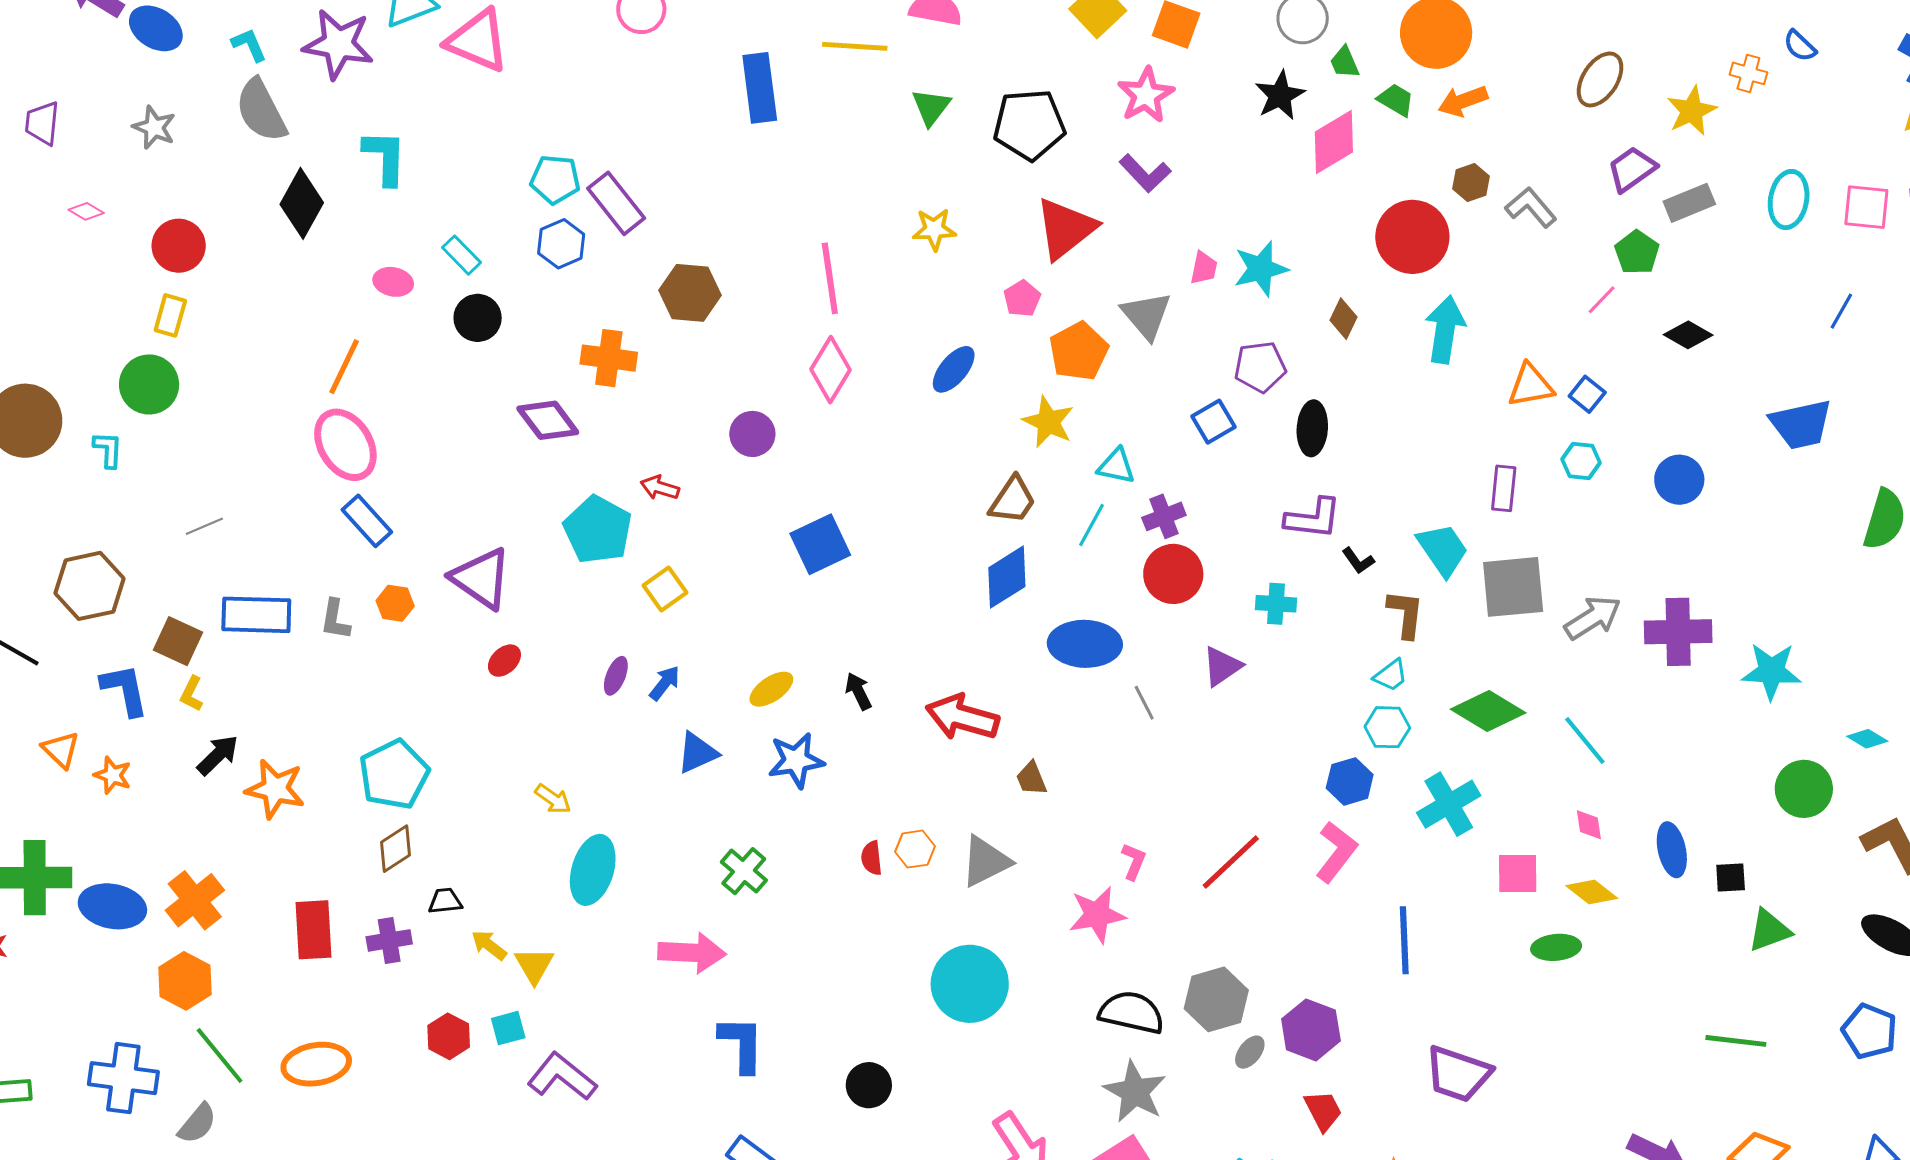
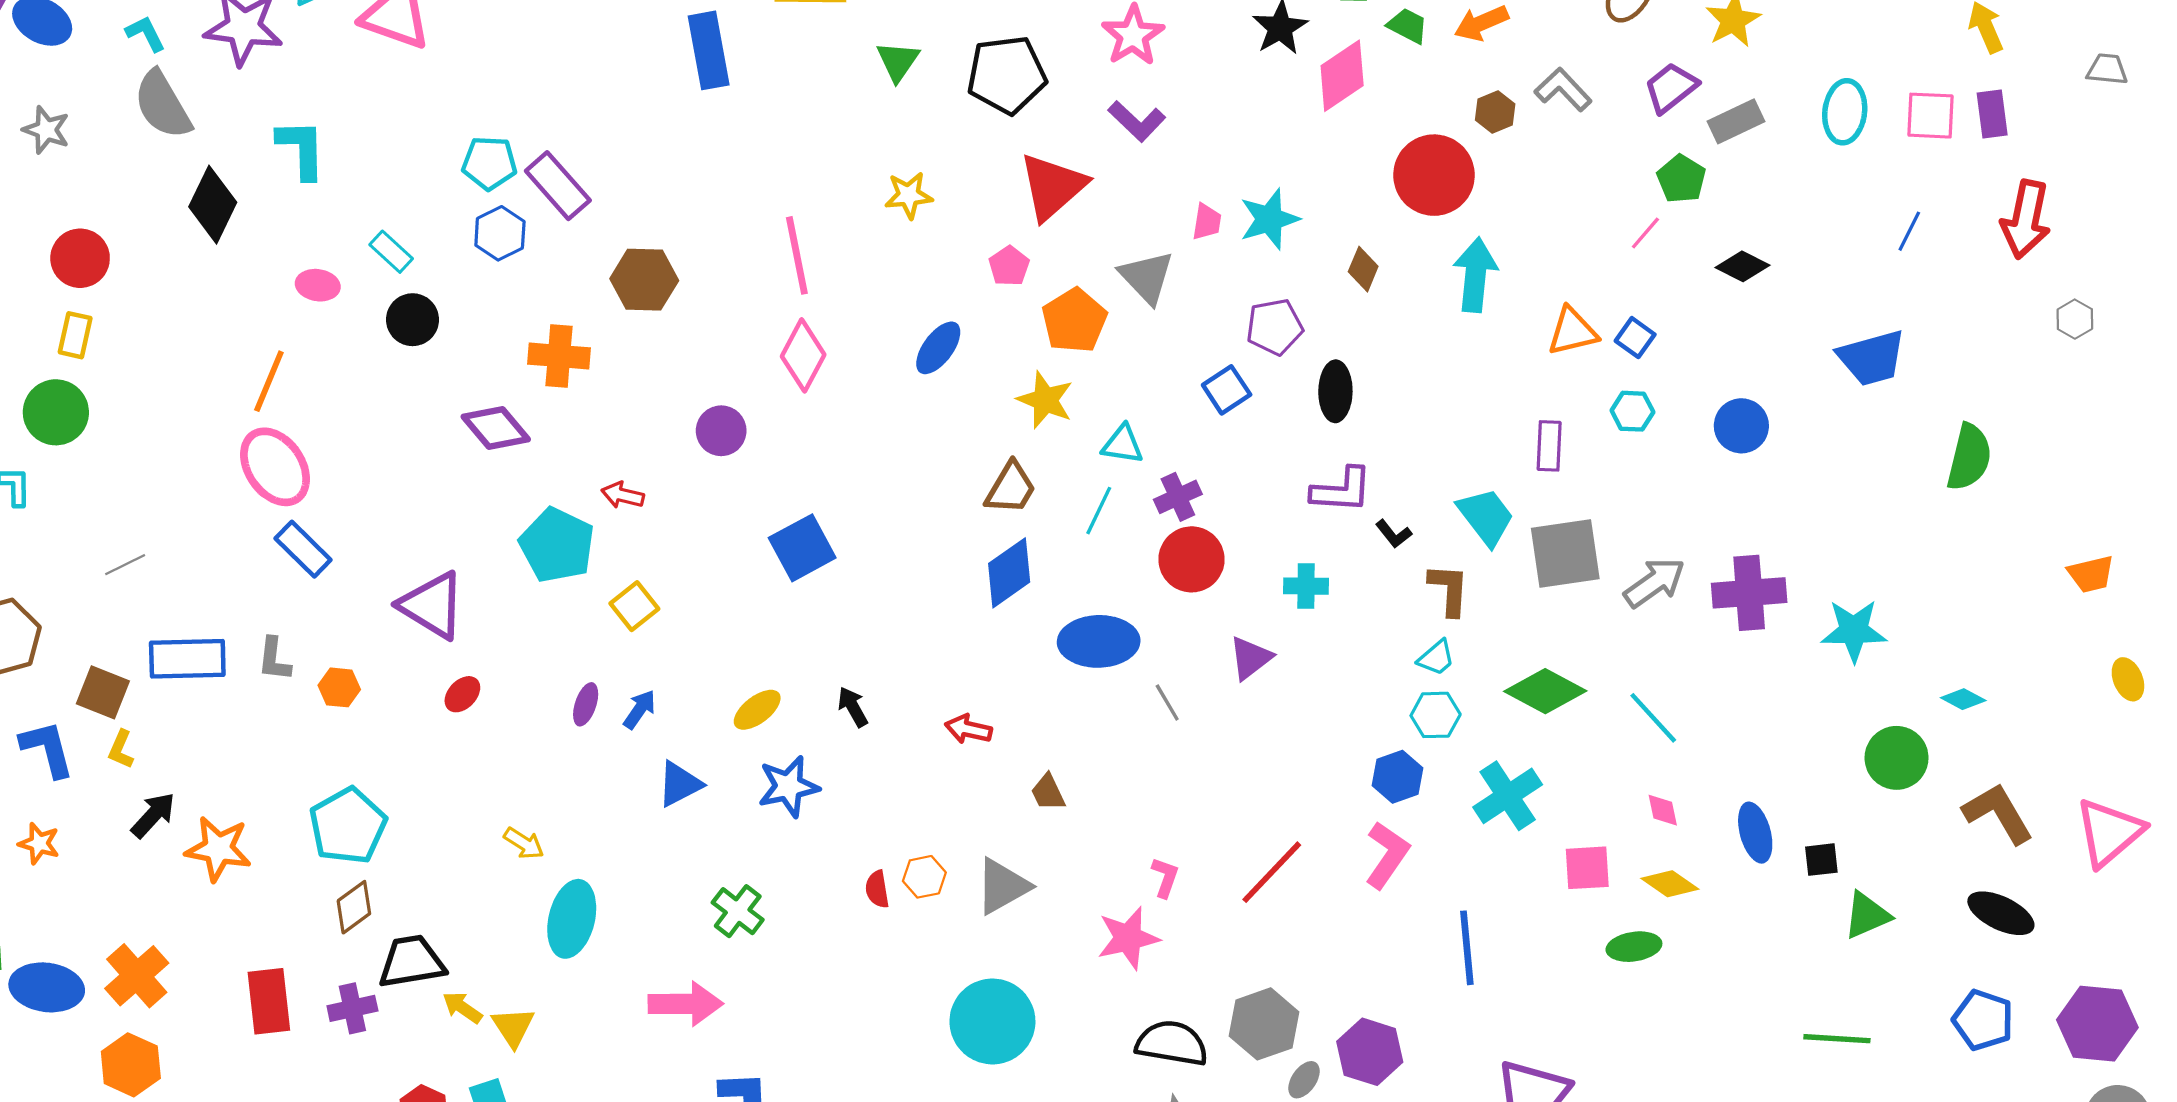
gray L-shape: (1531, 207) -> (1563, 90), moved
orange hexagon: (395, 603) -> (339, 687), moved
red arrow: (962, 717) -> (968, 729), size x0.6
black trapezoid: (445, 901) -> (412, 962), size x1.8

